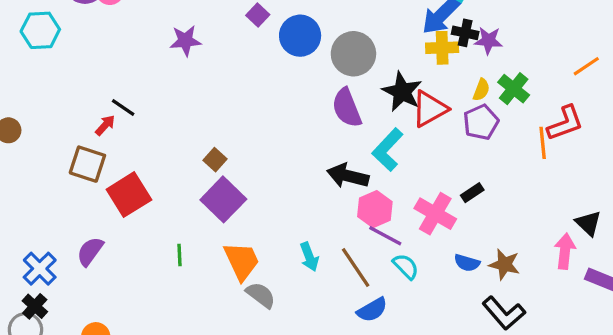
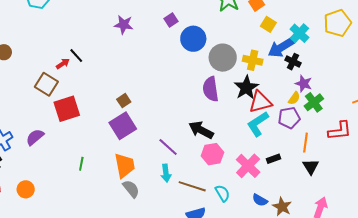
purple star: (488, 41) -> (304, 84), moved
yellow cross: (442, 48) -> (253, 60), moved
orange line: (543, 143) -> (305, 143), moved
cyan L-shape: (388, 150) -> (258, 124), moved
black triangle: (588, 223) -> (311, 167), moved
purple line: (385, 236) -> (168, 147), moved
green line: (179, 255) -> (81, 164), moved
brown line: (356, 267) -> (192, 186), turned -52

